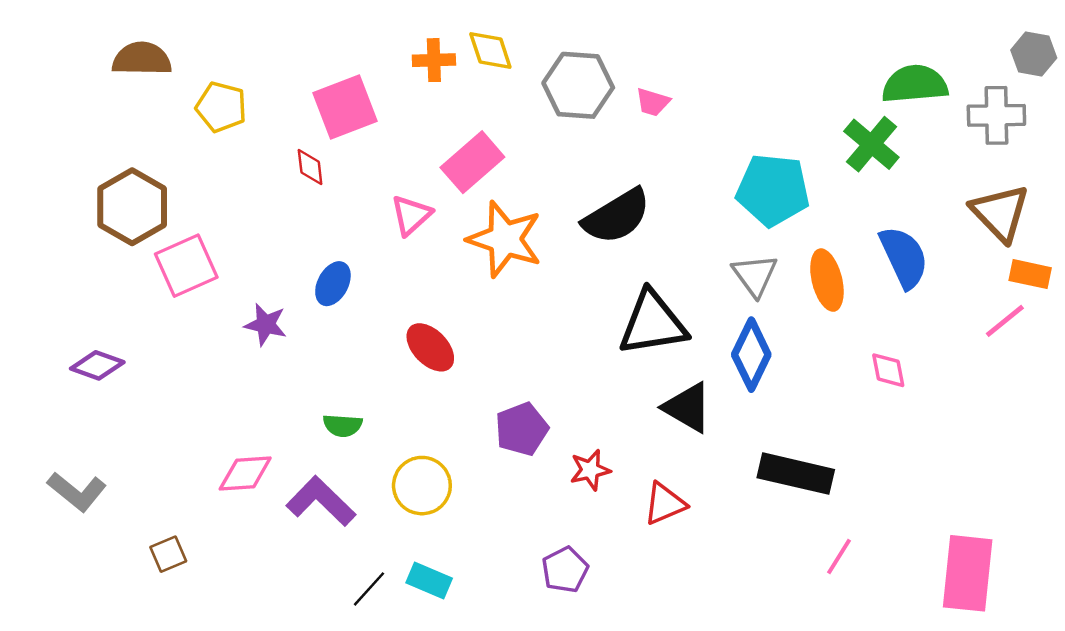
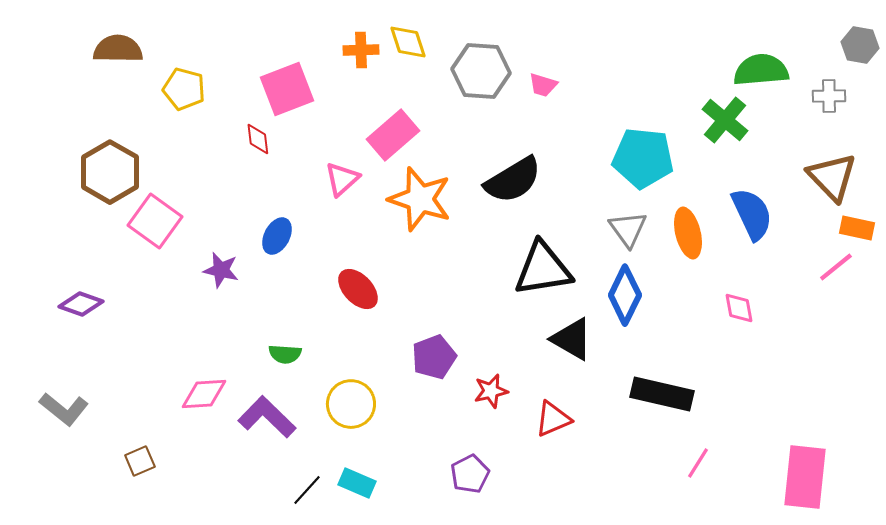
gray cross: (996, 115) -> (829, 96), size x0.7
pink square: (186, 266) -> (155, 221), turned -30

